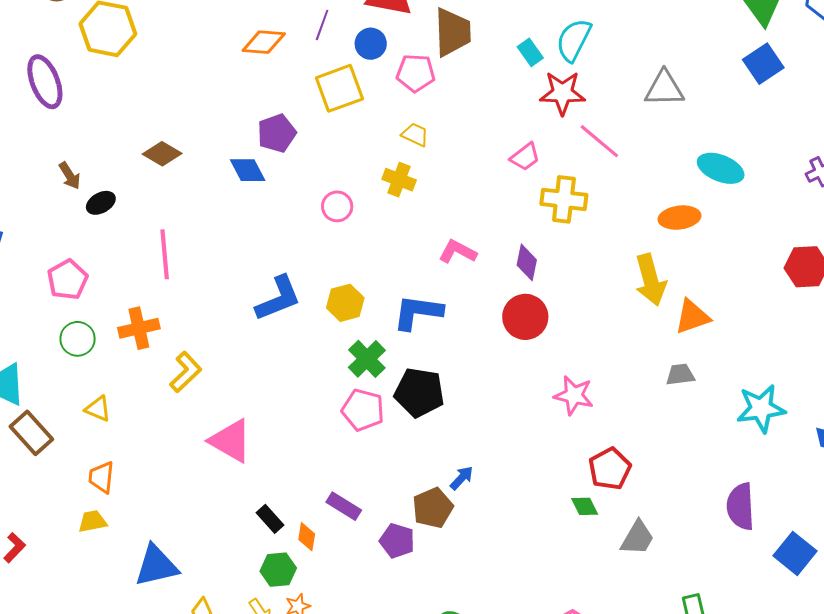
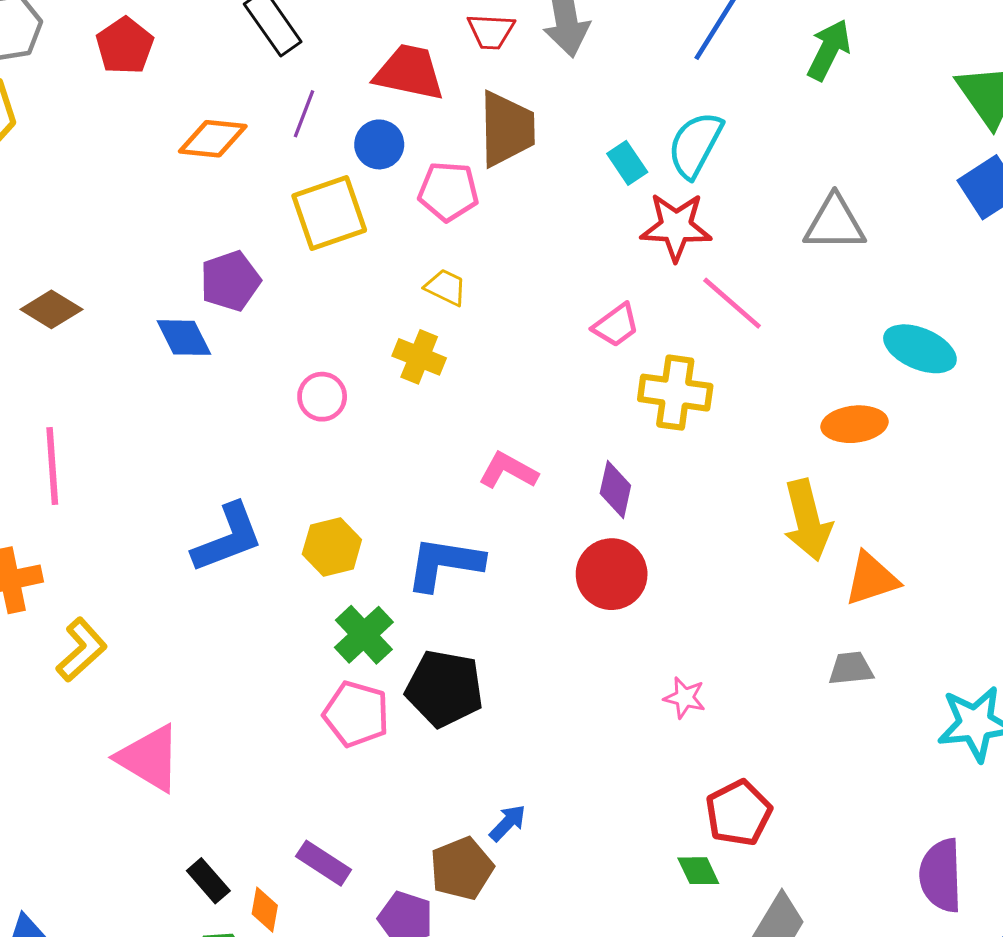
pink star: (574, 395) -> (685, 698), size x0.7

